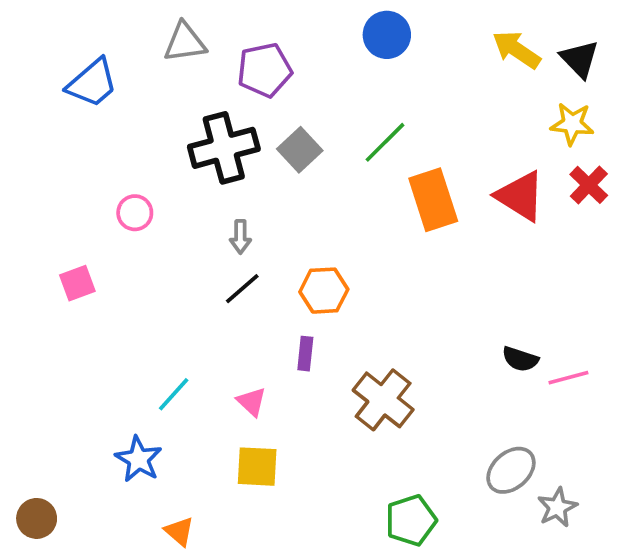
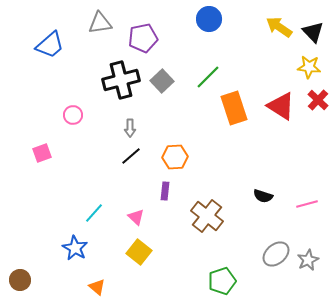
black semicircle: (520, 359) -> (263, 196), moved
yellow square: (257, 467) -> (139, 252), turned 35
gray star: (557, 507) -> (308, 260), moved

